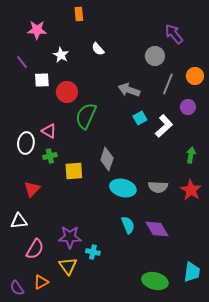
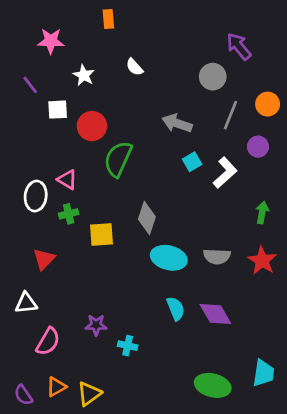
purple star: (70, 237) -> (96, 325), size x0.7
yellow triangle: (68, 266) -> (89, 394), moved, turned 30

